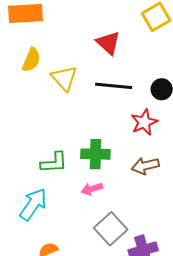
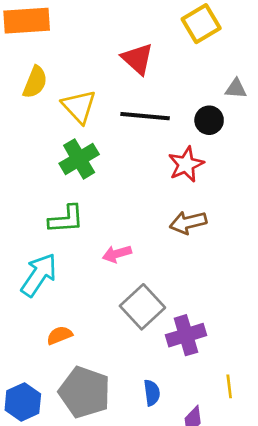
green cross: (95, 154) -> (79, 159), moved, turned -32

